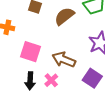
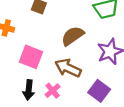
brown semicircle: (64, 16) -> (73, 36), moved

